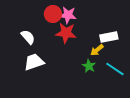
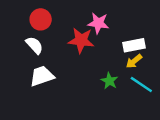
red circle: (53, 14) -> (41, 19), moved
pink star: (68, 15) -> (98, 23), moved
yellow arrow: (97, 50) -> (134, 61), moved

